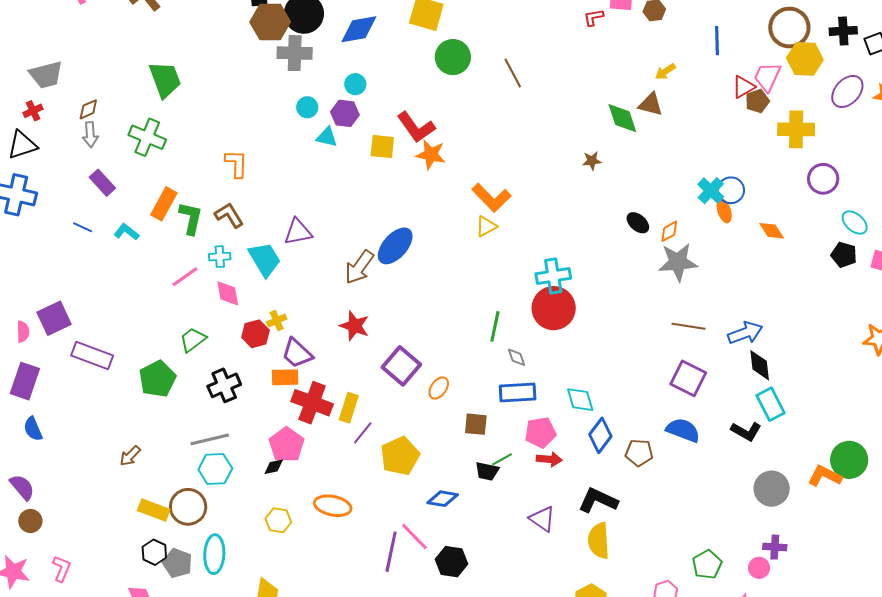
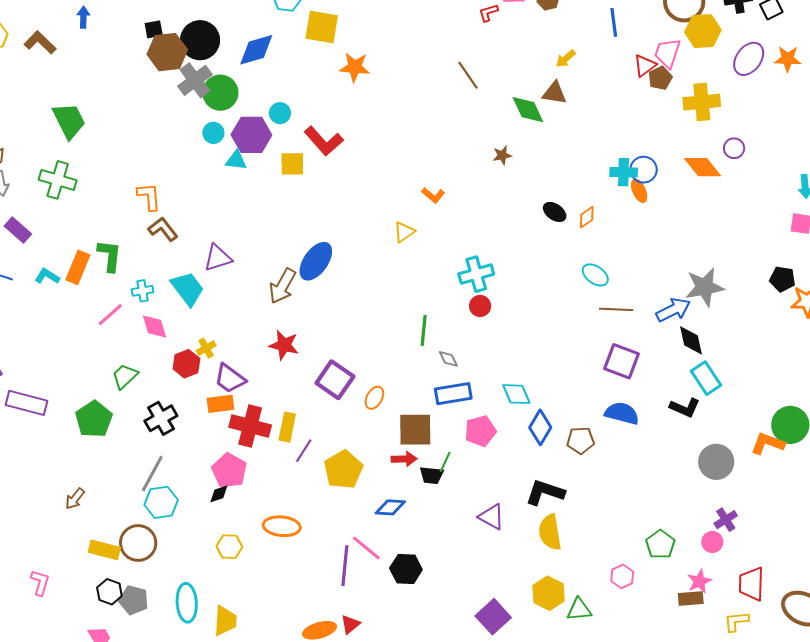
gray cross: (295, 53) -> (195, 80), turned -32
green circle: (453, 57) -> (220, 93), moved
brown line: (513, 73) -> (468, 75), moved
cyan circle: (355, 84) -> (280, 113), moved
purple hexagon: (345, 113) -> (251, 135), size x1.4
orange star: (431, 155) -> (355, 67), moved
purple circle: (823, 179) -> (734, 148), size x0.7
cyan cross: (711, 191) -> (624, 172), turned -36
orange L-shape: (491, 198) -> (433, 195), moved, size x0.6
orange rectangle: (164, 204) -> (78, 267), moved
brown L-shape: (229, 215) -> (163, 229), moved
cyan ellipse: (855, 223) -> (595, 275), moved
orange diamond: (772, 231) -> (702, 167), moved, size x1.4
black pentagon: (844, 255) -> (782, 279), moved
gray star: (678, 262) -> (705, 287), moved
red circle: (554, 308) -> (480, 306), size x0.5
brown square: (476, 424) -> (415, 430), size x1.5
gray line: (210, 439) -> (152, 474), turned -42
green line: (502, 459) -> (445, 462), turned -30
red arrow: (549, 459) -> (404, 459), moved
purple cross: (775, 547) -> (726, 520), turned -30
cyan ellipse: (214, 554) -> (187, 603), moved
pink L-shape: (62, 569) -> (40, 583), moved

